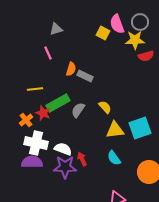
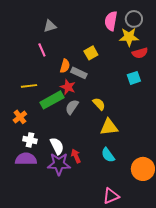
pink semicircle: (117, 24) -> (111, 21), turned 30
yellow square: (103, 33) -> (91, 53), moved, turned 32
red star: (43, 113) -> (68, 87), moved
cyan square: (140, 128) -> (134, 78), moved, size x0.6
white cross: (36, 143) -> (30, 140), size x0.6
white semicircle: (63, 149) -> (57, 146), turned 42

